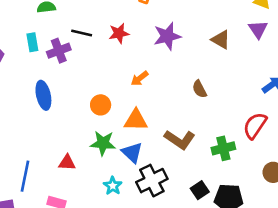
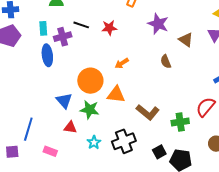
purple star: (167, 36) -> (158, 24), moved, turned 30
brown semicircle: (200, 89) -> (166, 62), moved
blue ellipse: (43, 95) -> (47, 55), moved
orange circle: (101, 105) -> (90, 81), size x1.6
blue triangle: (132, 153) -> (64, 101), moved
red triangle: (67, 163) -> (70, 127), moved

